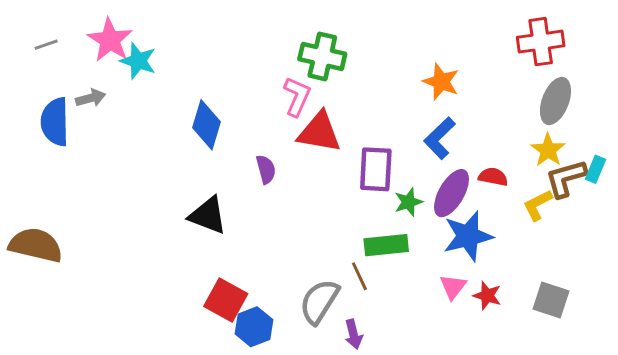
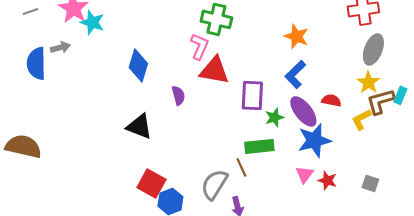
purple ellipse: (452, 193) -> (303, 111), turned -68
gray square: (551, 300) -> (370, 183), size x0.7

